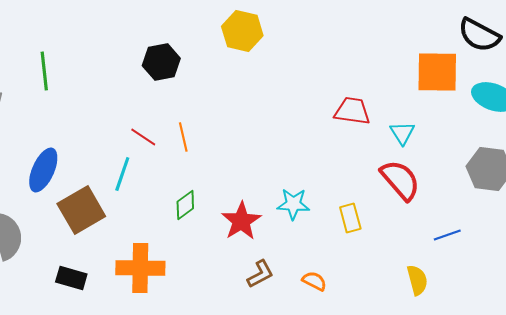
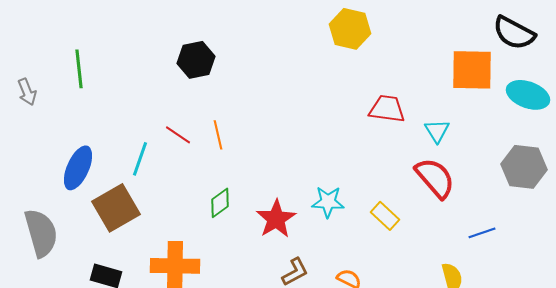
yellow hexagon: (242, 31) -> (350, 29), moved
cyan line: (122, 174) -> (140, 159), moved
yellow rectangle: (350, 218) -> (385, 216), turned -32

